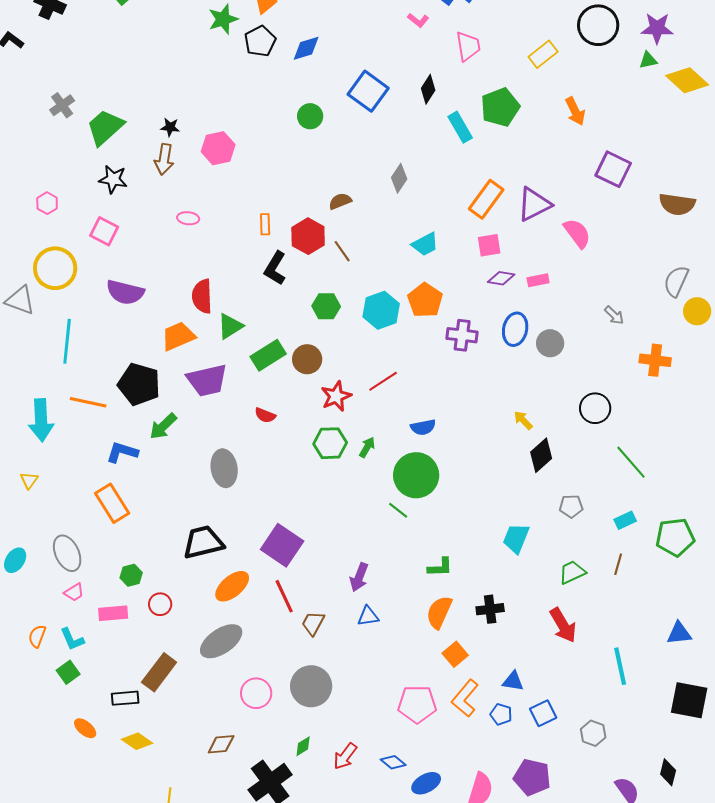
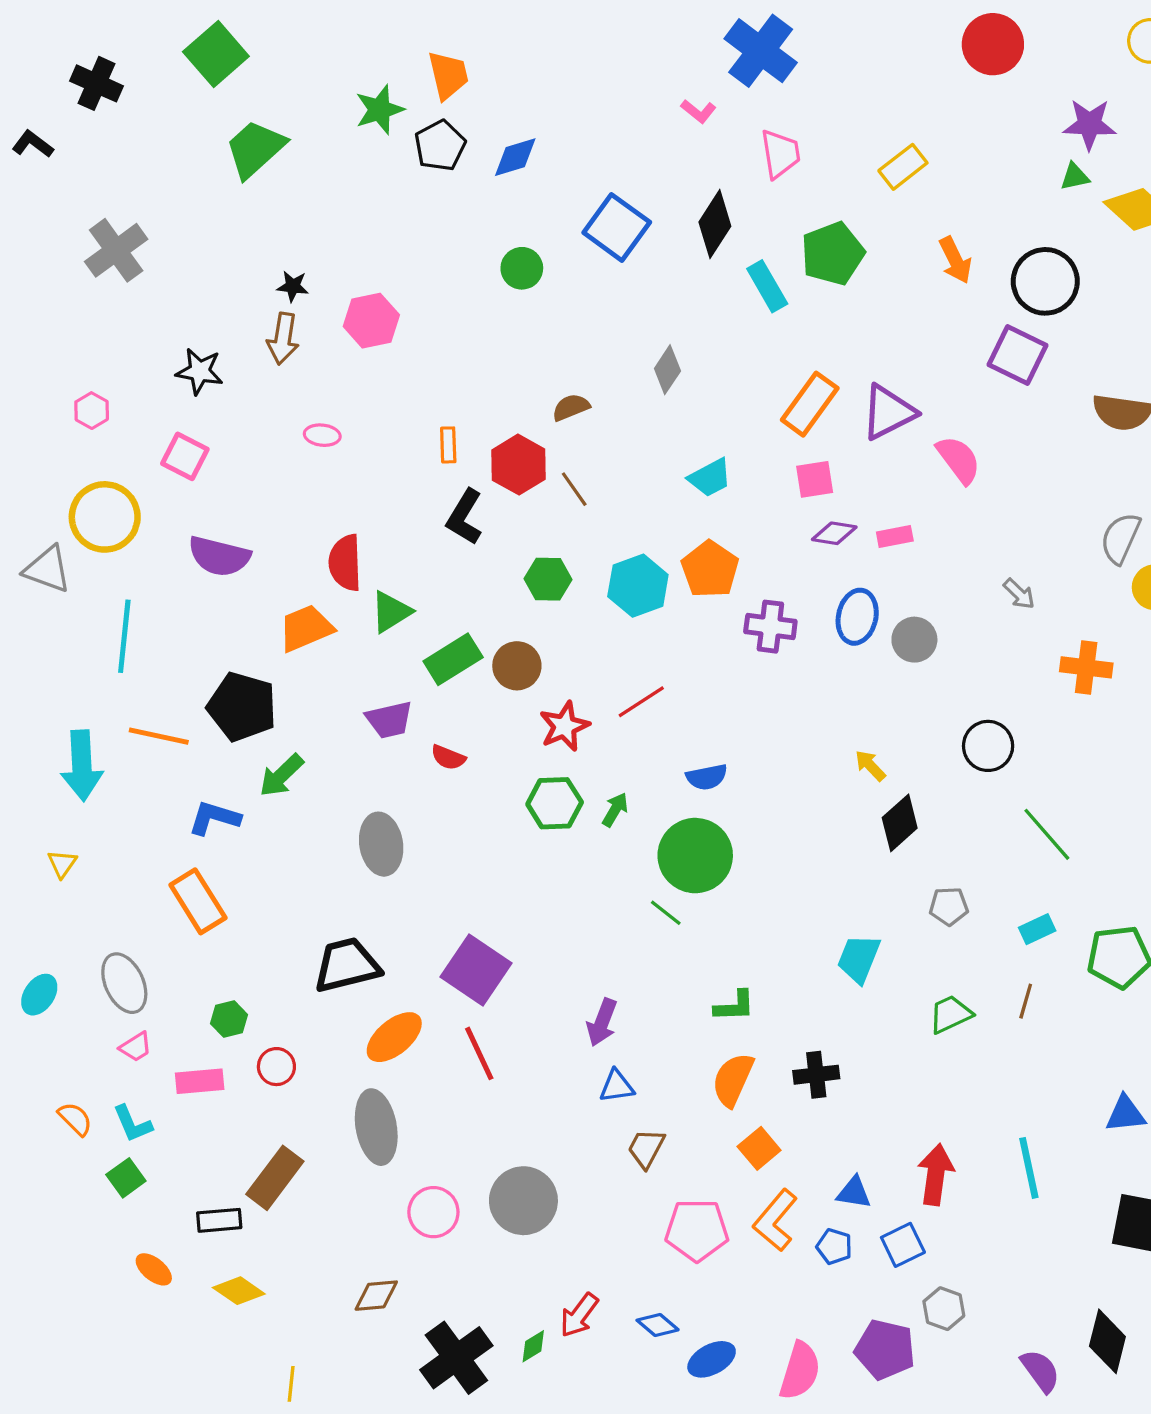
black circle: (598, 25) -> (1045, 281), moved
black diamond: (428, 89) -> (715, 224), size x1.4
gray cross: (62, 105) -> (116, 250), size x1.5
green trapezoid: (105, 127) -> (255, 149), moved
purple trapezoid: (207, 380) -> (389, 720), moved, size x0.7
brown trapezoid: (313, 623) -> (646, 1148), moved
red arrow: (563, 625) -> (936, 1175), moved, turned -141
orange semicircle: (37, 636) -> (75, 1119), turned 115
gray ellipse: (221, 641) -> (376, 1127), turned -66
gray hexagon: (593, 733) -> (944, 1309), moved
green diamond: (303, 746) -> (533, 1346), moved
black diamond: (668, 772) -> (1107, 1341), size x1.4

